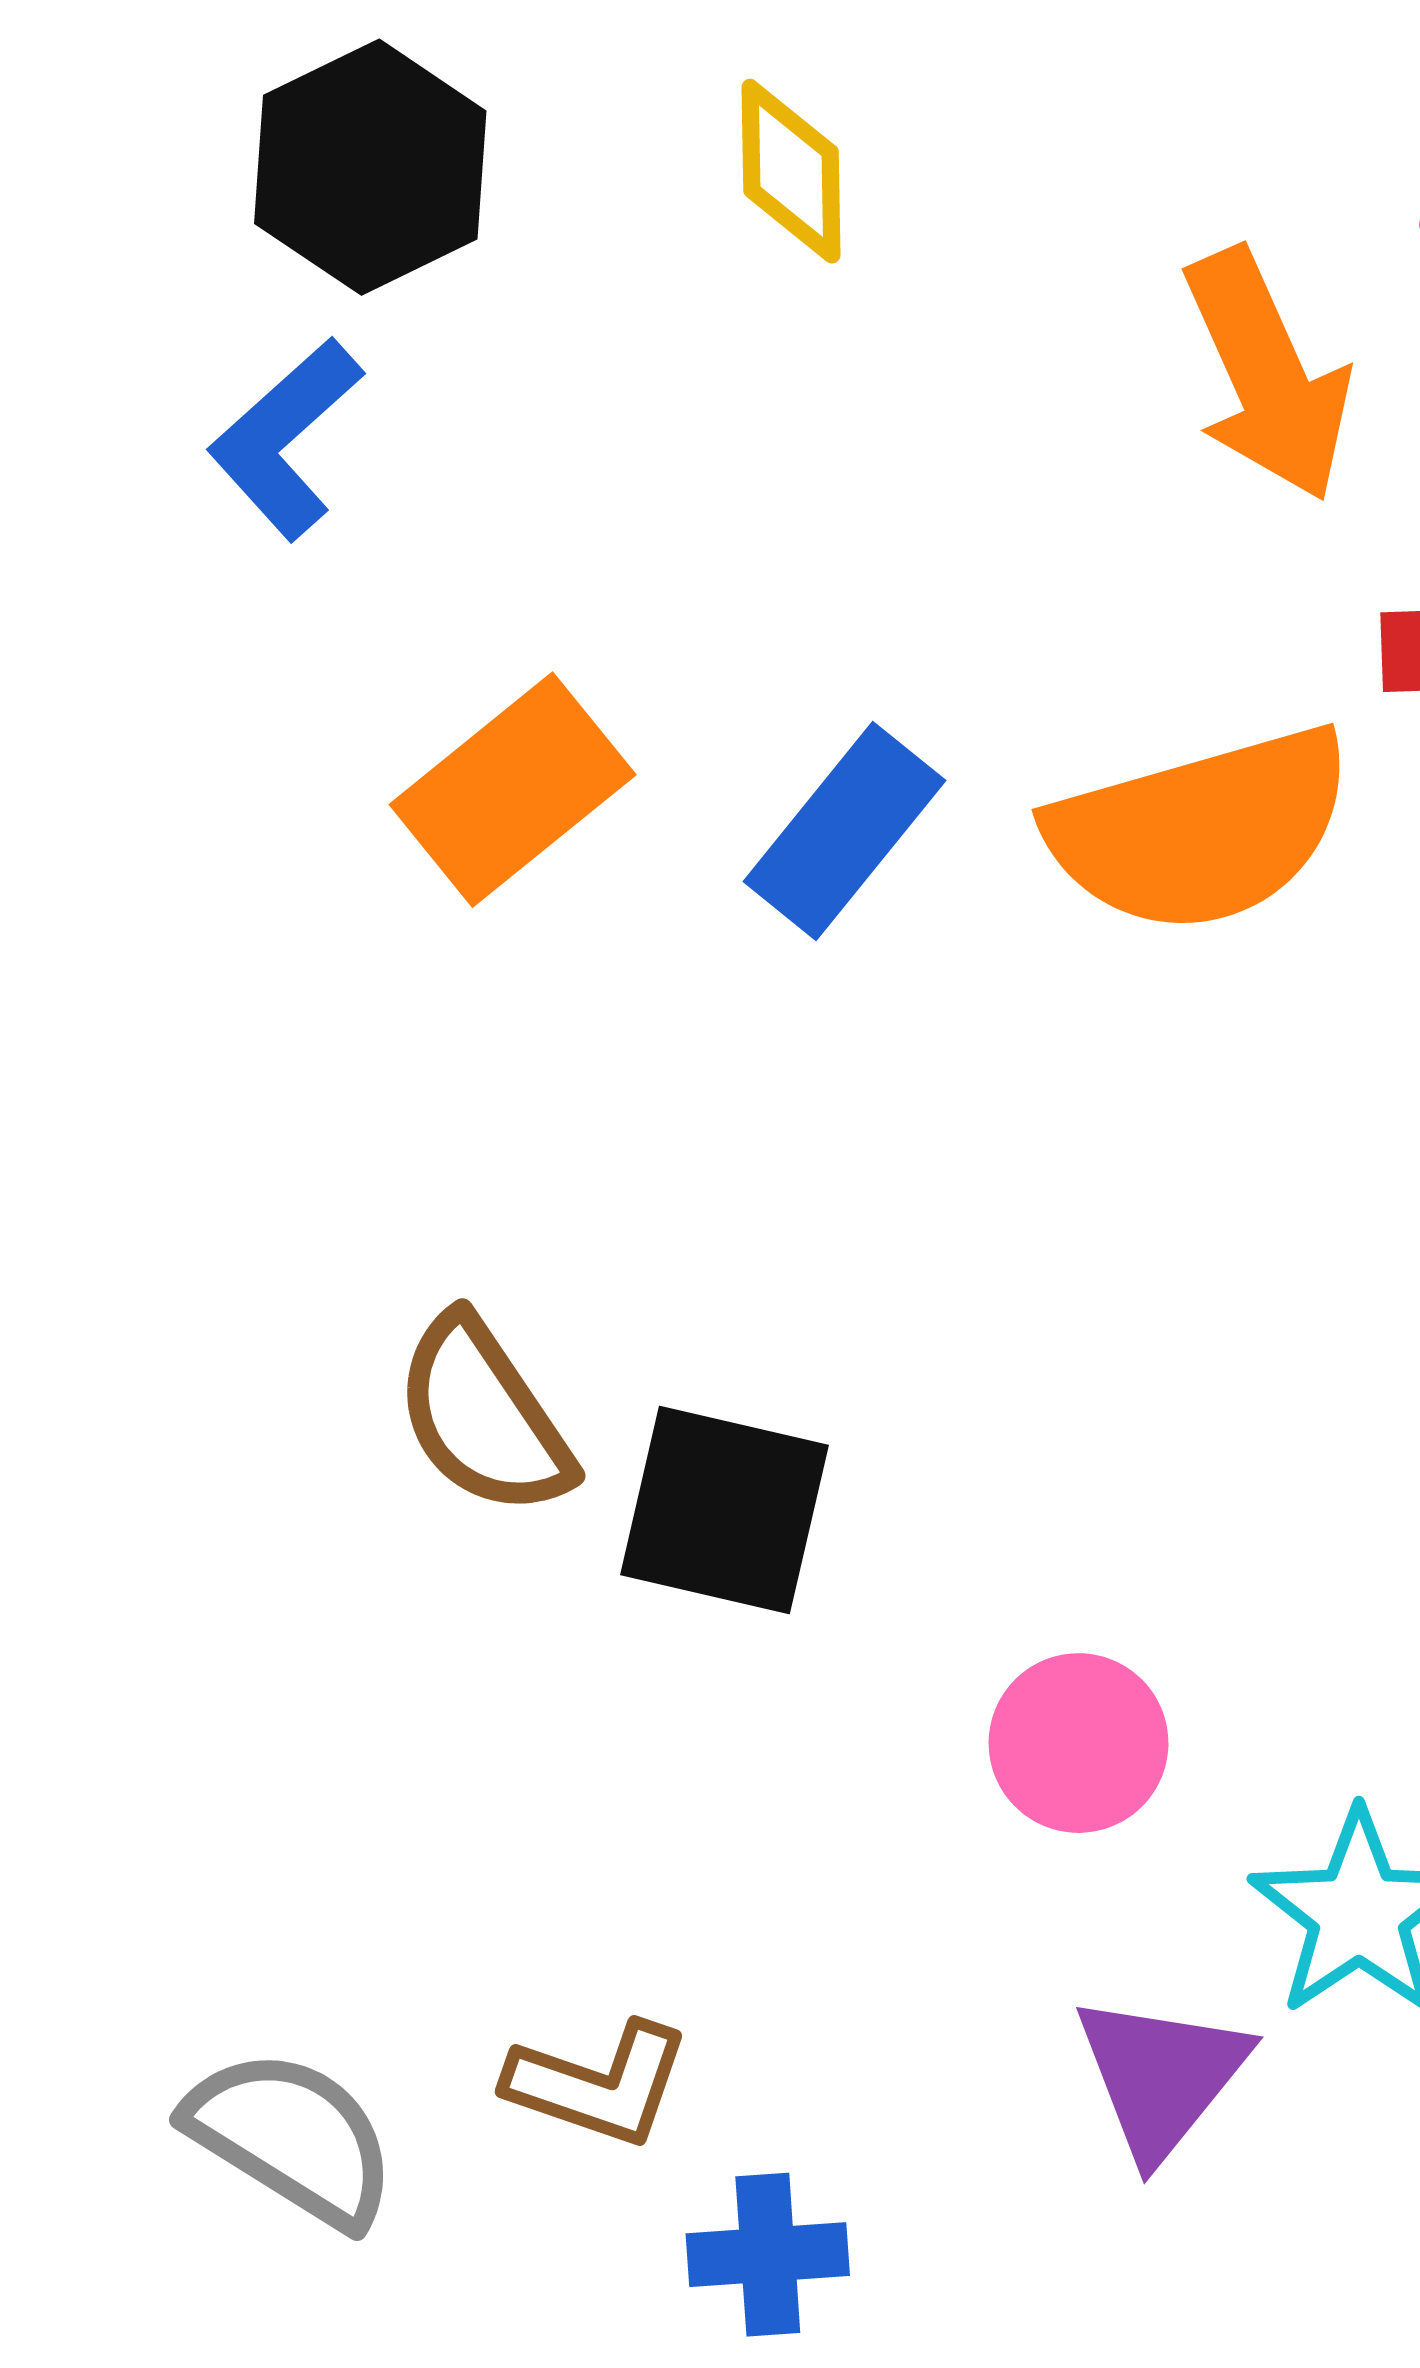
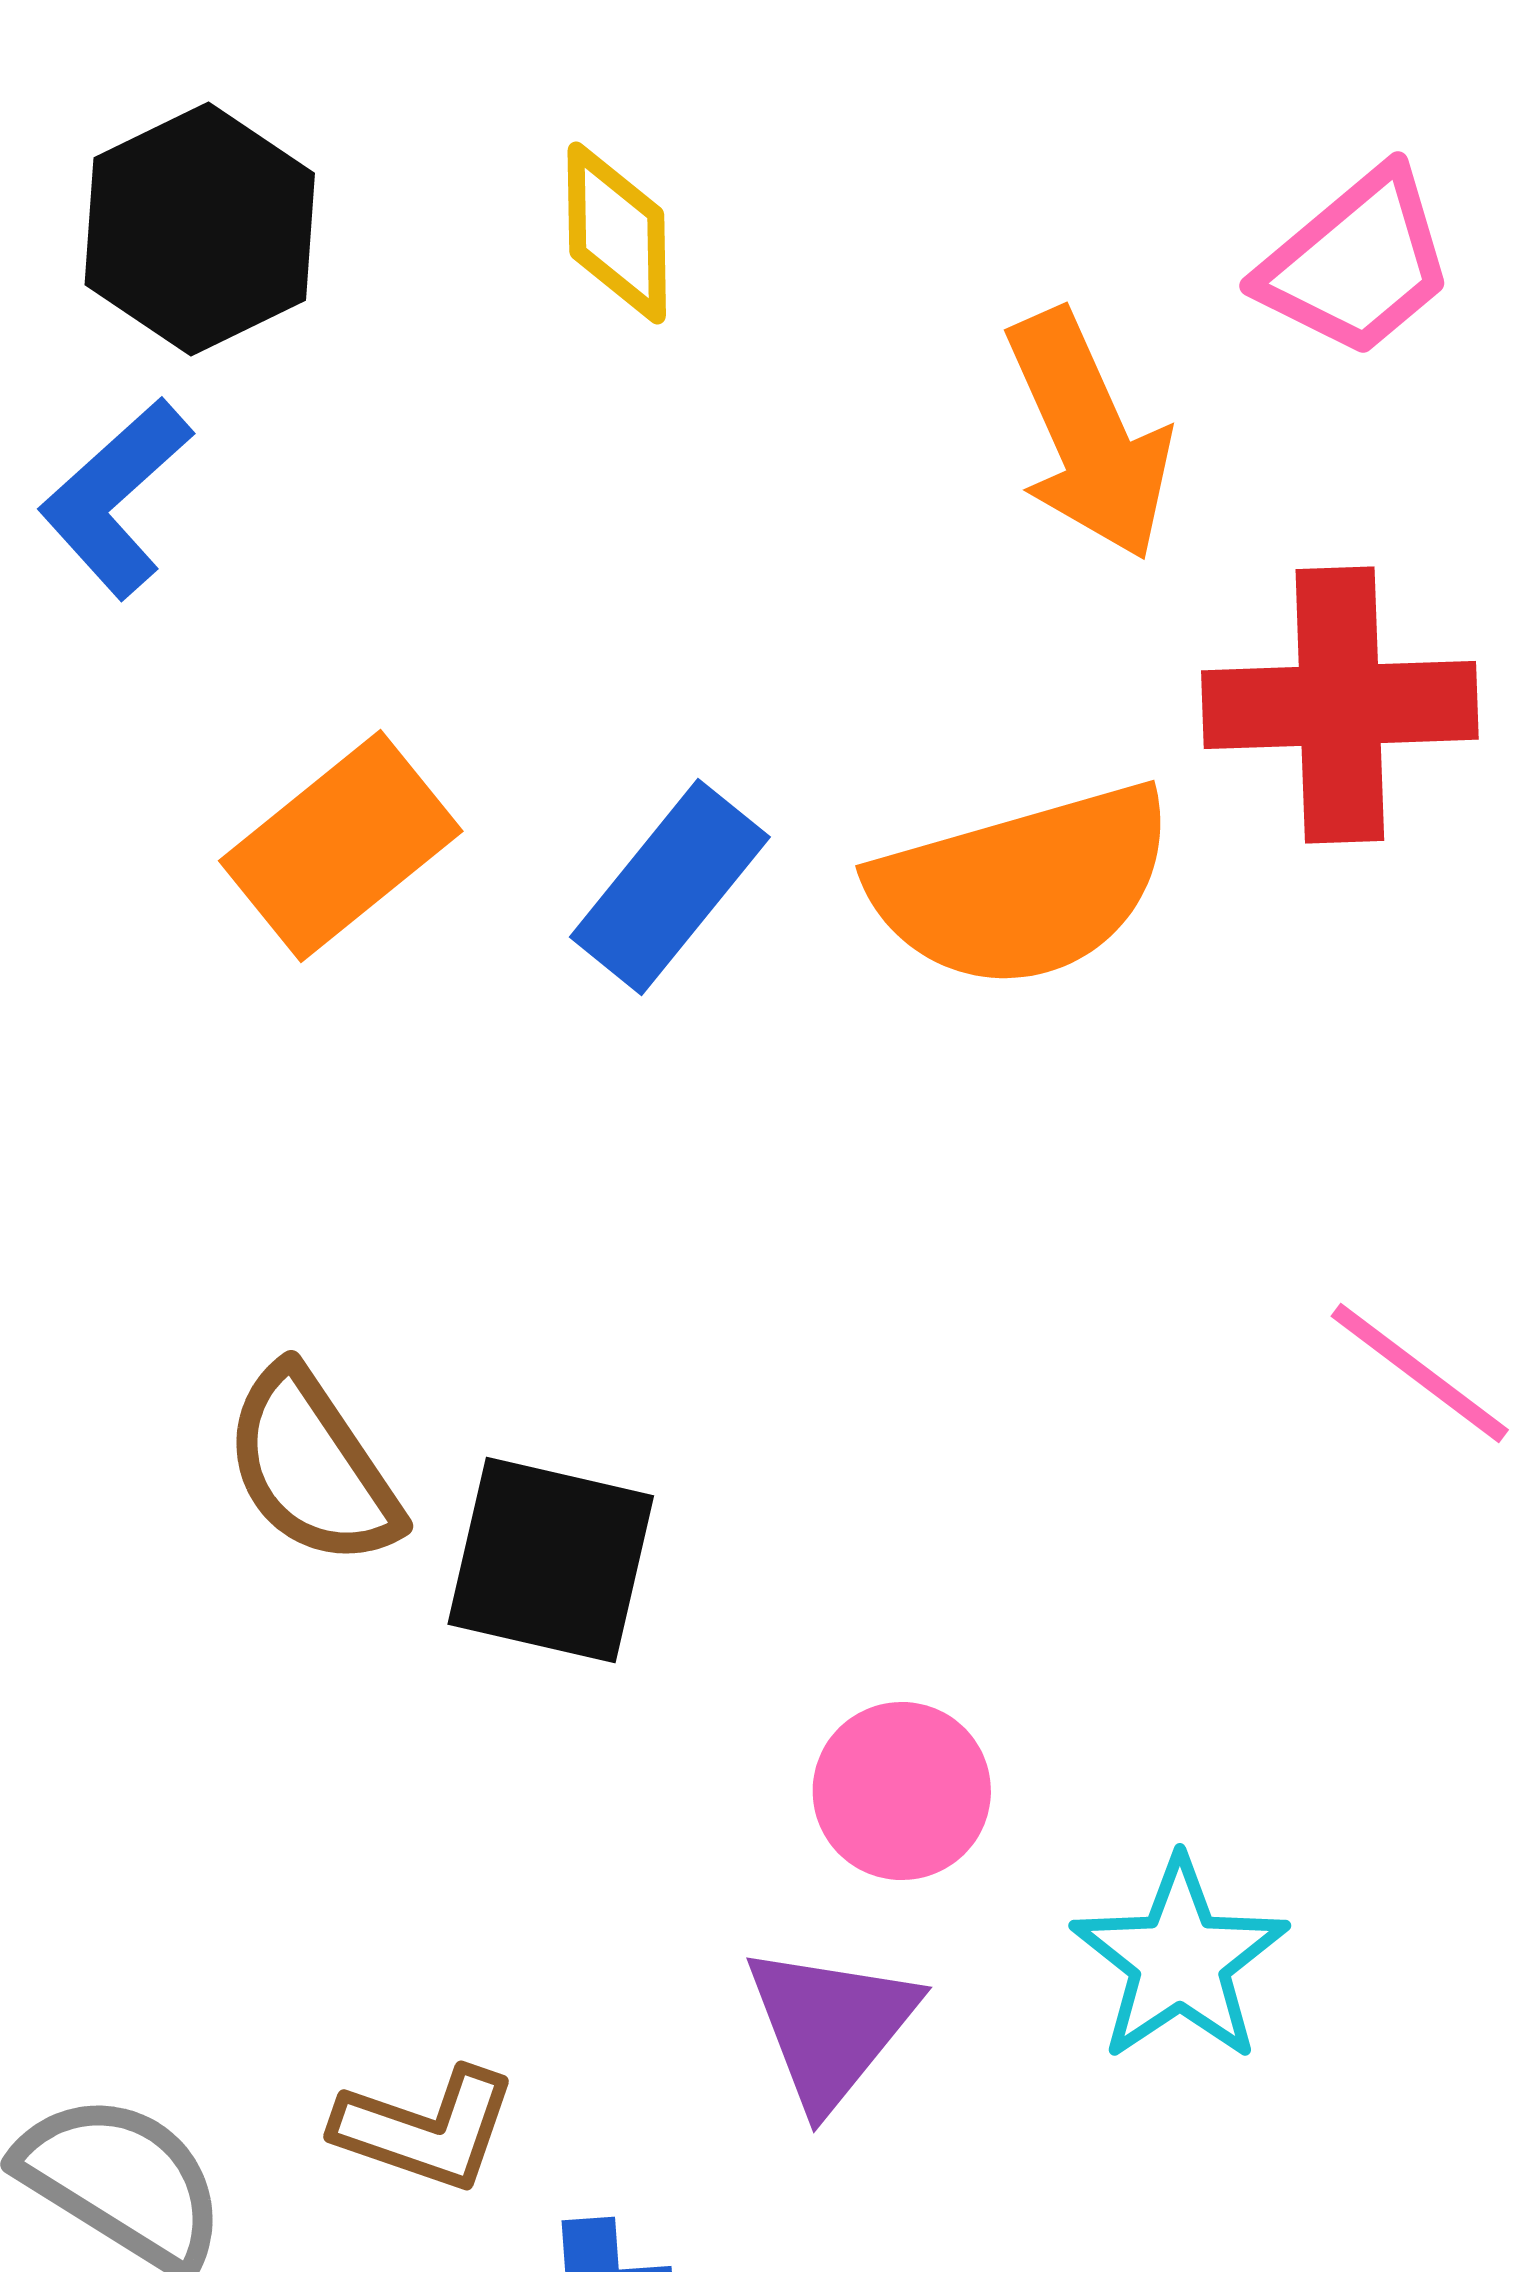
purple triangle: (1161, 2076) -> (831, 2026), moved

